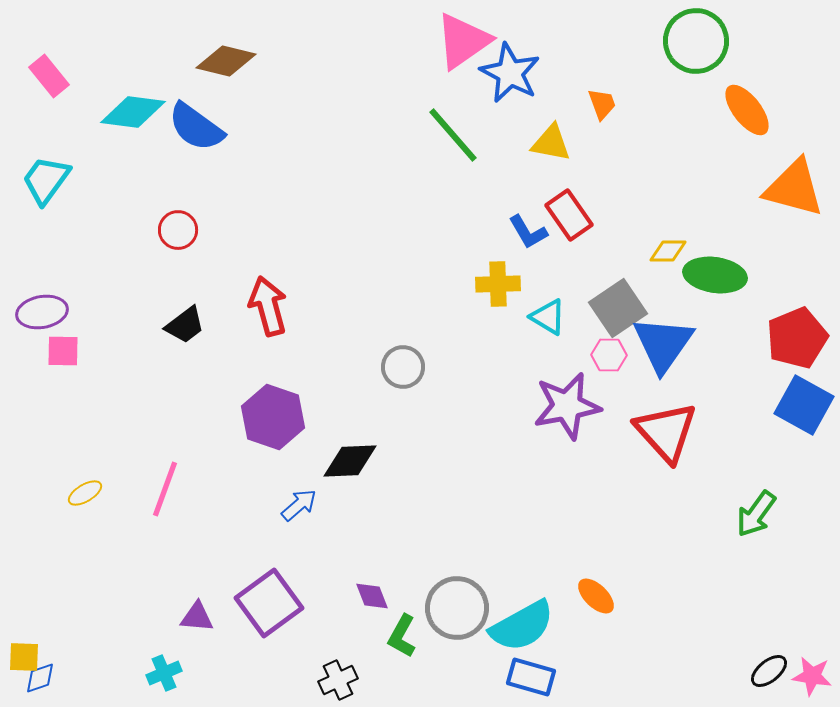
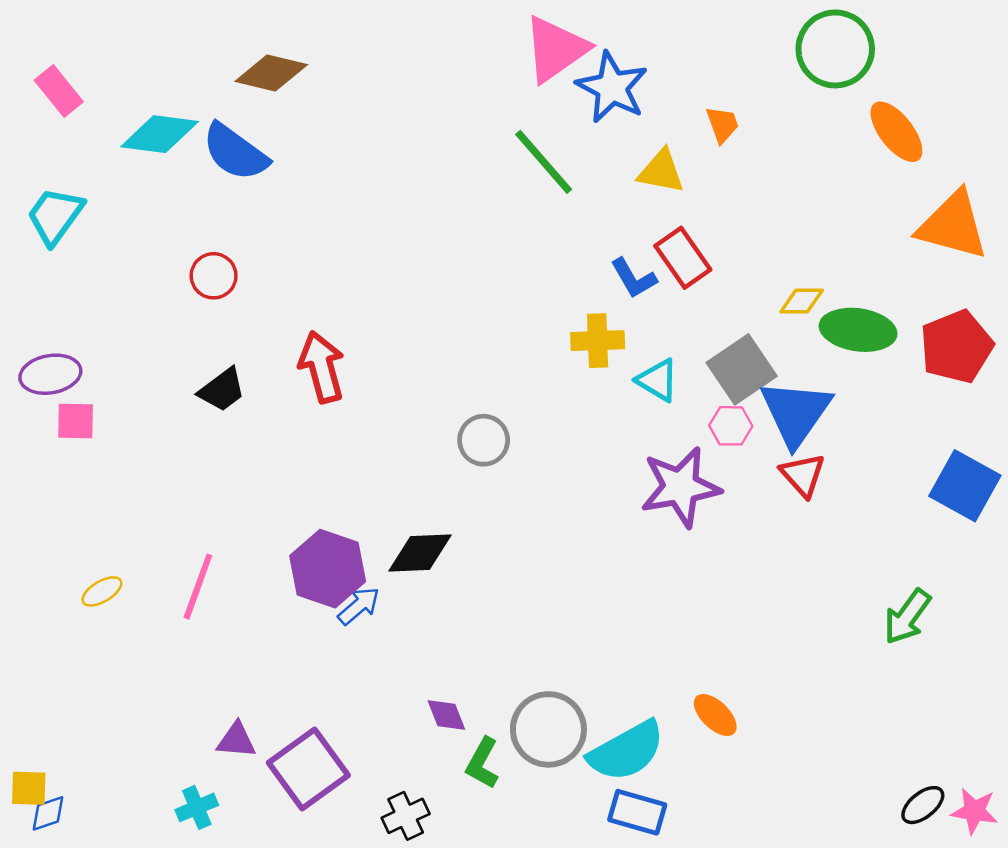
red pentagon: (797, 338) -> (956, 347), moved
purple hexagon: (273, 417) -> (328, 569), moved
red triangle: (666, 432) -> (803, 475), moved, size x0.6
purple square: (269, 603) -> (308, 769), moved

